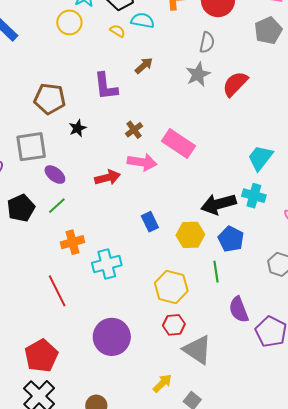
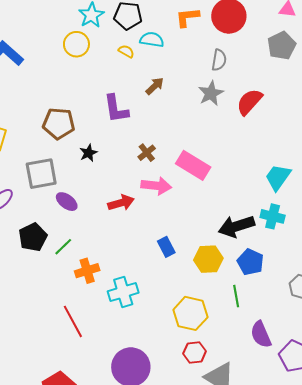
green line: (57, 206) -> (63, 247), moved

